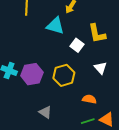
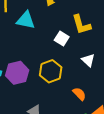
cyan triangle: (55, 26) -> (26, 20), moved
orange semicircle: (89, 99) -> (79, 94), turned 40

